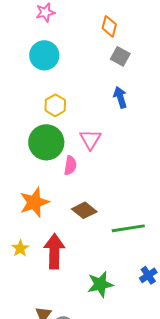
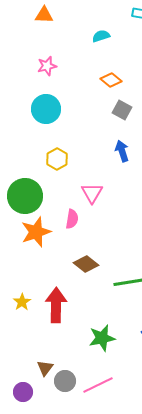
orange diamond: (109, 26) -> (111, 80), turned -65
green circle: (46, 142) -> (25, 196), moved
orange star: (34, 202) -> (36, 232), moved

